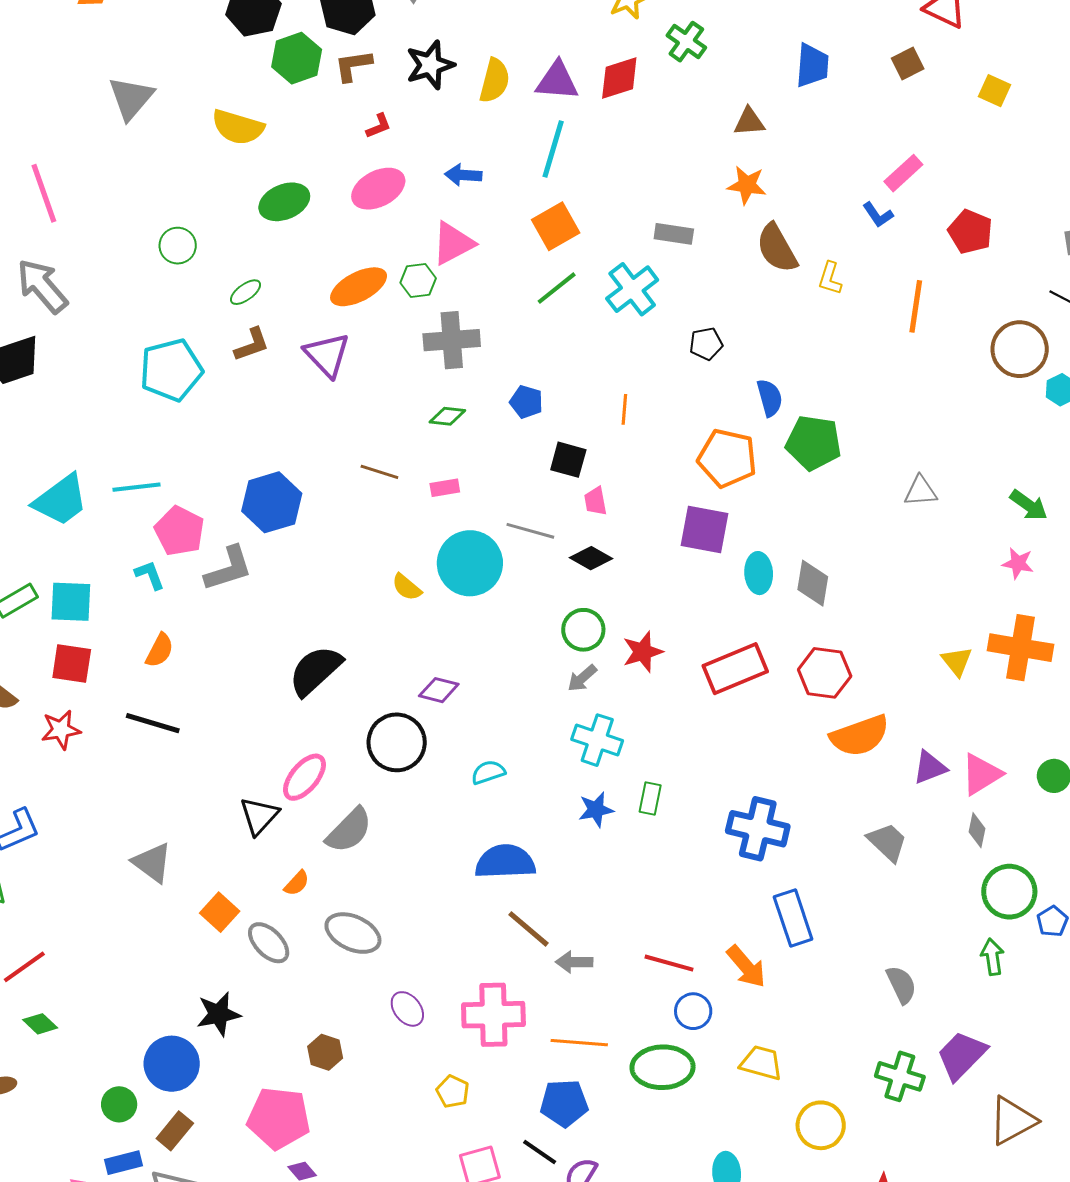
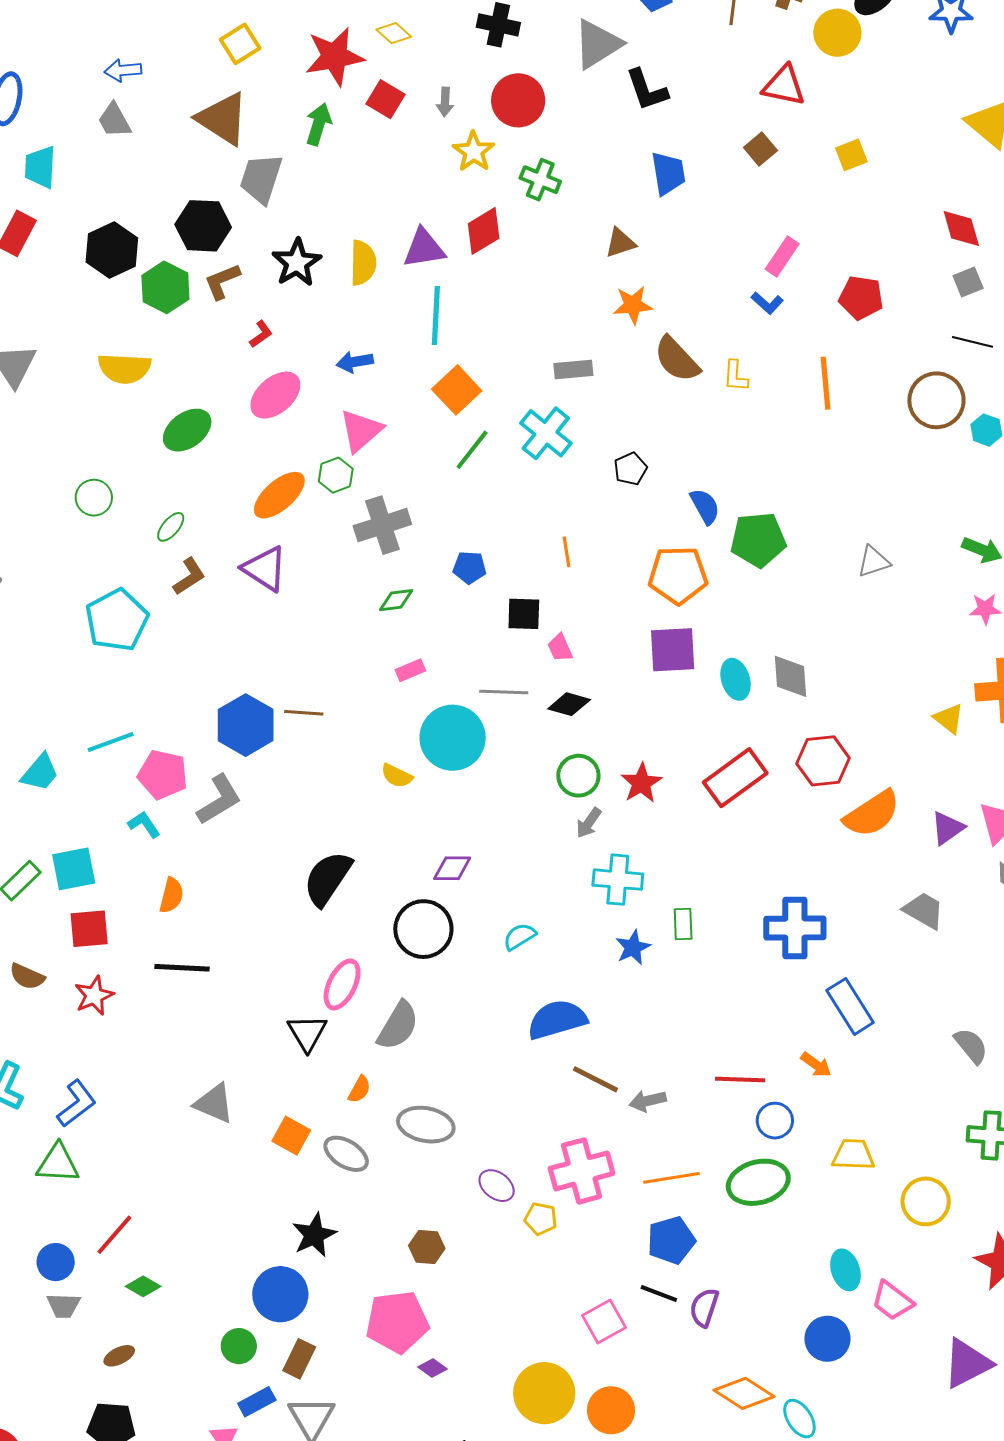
yellow square: (995, 91) -> (851, 155), turned -32
brown line: (379, 472) -> (304, 713), moved
cyan trapezoid: (61, 500) -> (40, 773), size x0.7
orange arrow: (746, 967) -> (816, 1065), size x0.7
yellow pentagon: (453, 1092) -> (541, 1219), moved

